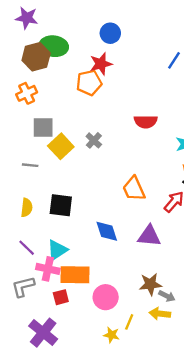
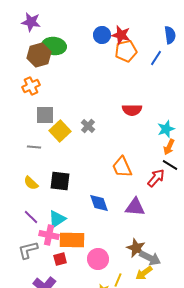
red star: (101, 64) -> (121, 35), moved, turned 30
orange pentagon: (89, 83) -> (126, 51), moved
yellow semicircle: (27, 208) -> (31, 183), turned 126
brown star: (150, 284) -> (136, 248), turned 30
gray arrow: (167, 296) -> (150, 258), size x1.5
yellow arrow: (160, 314) -> (144, 273), turned -42

